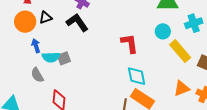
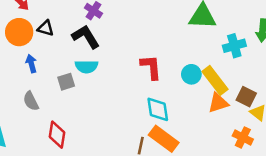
black triangle: (46, 18) -> (46, 28), turned 32
cyan circle: (163, 31) -> (191, 74), moved
cyan semicircle: (51, 57) -> (86, 67), moved
orange triangle: (182, 88) -> (218, 103), moved

